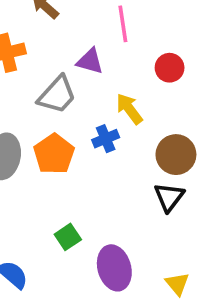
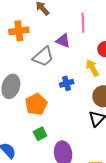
yellow arrow: (129, 109) -> (92, 68), moved
orange pentagon: (54, 154) -> (36, 104), moved

